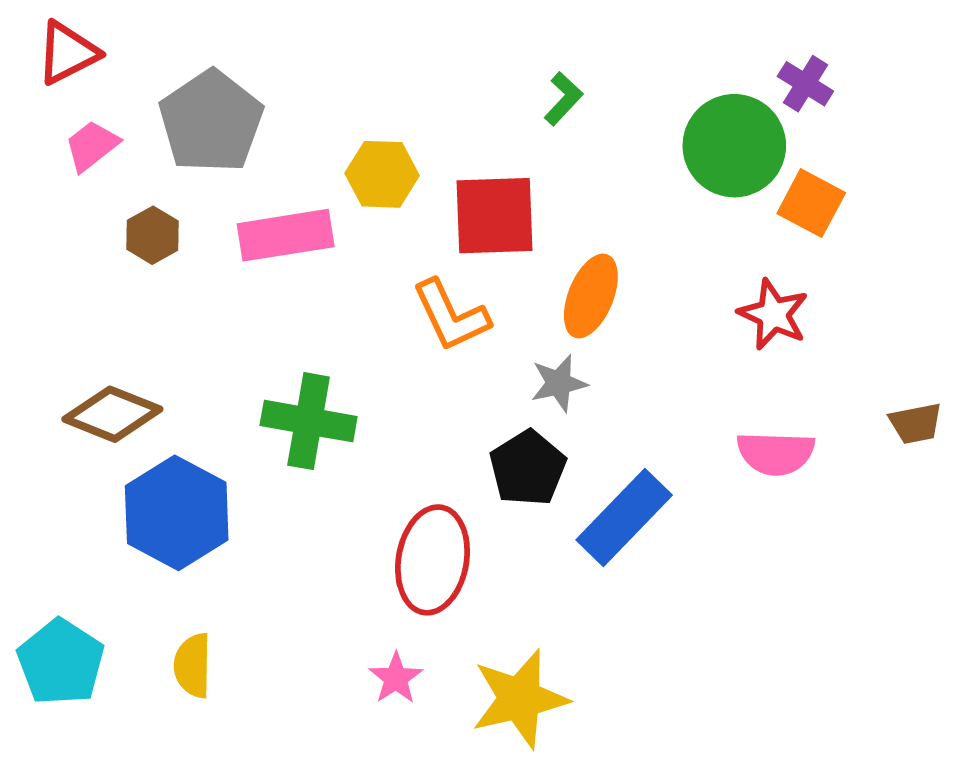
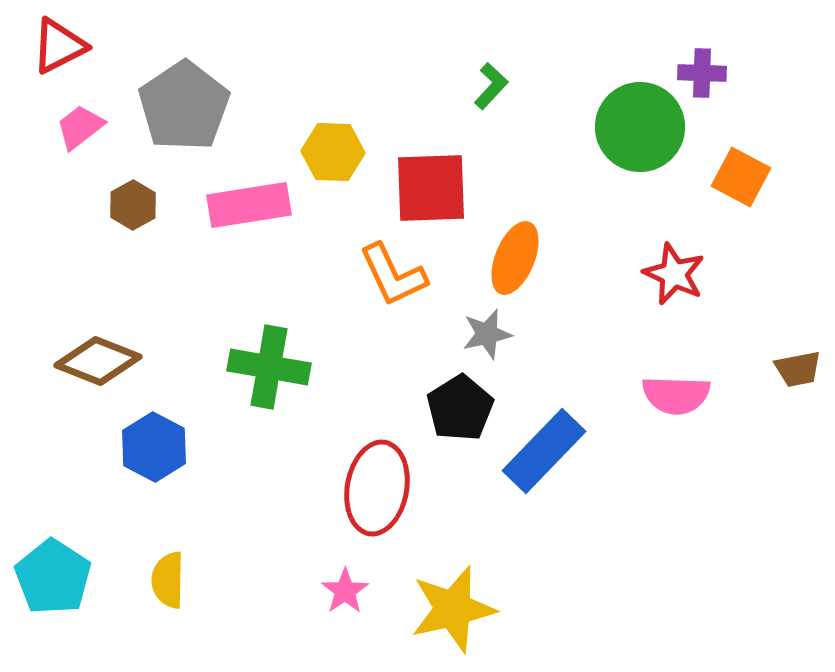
purple cross: (805, 84) -> (702, 73), turned -30
orange square: (811, 203) -> (741, 177), moved
blue hexagon: (177, 513) -> (154, 447), size x0.7

